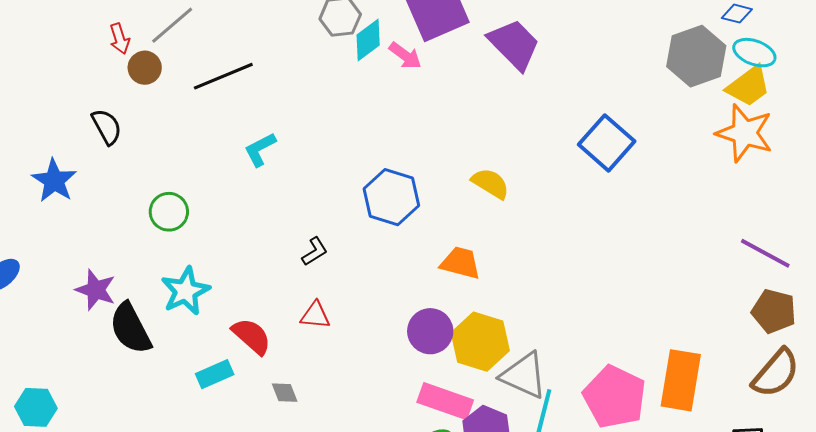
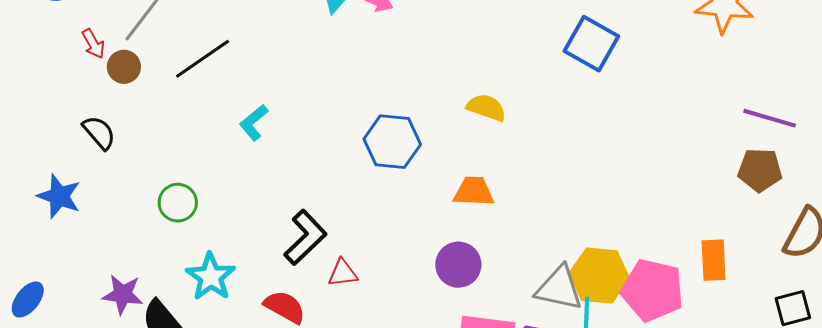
black L-shape: (315, 251) -> (305, 237), moved, size x1.8
brown pentagon: (774, 311) -> (760, 170), moved
yellow hexagon: (480, 342) -> (599, 276), moved
orange rectangle: (681, 380) -> (714, 260), size x0.7

